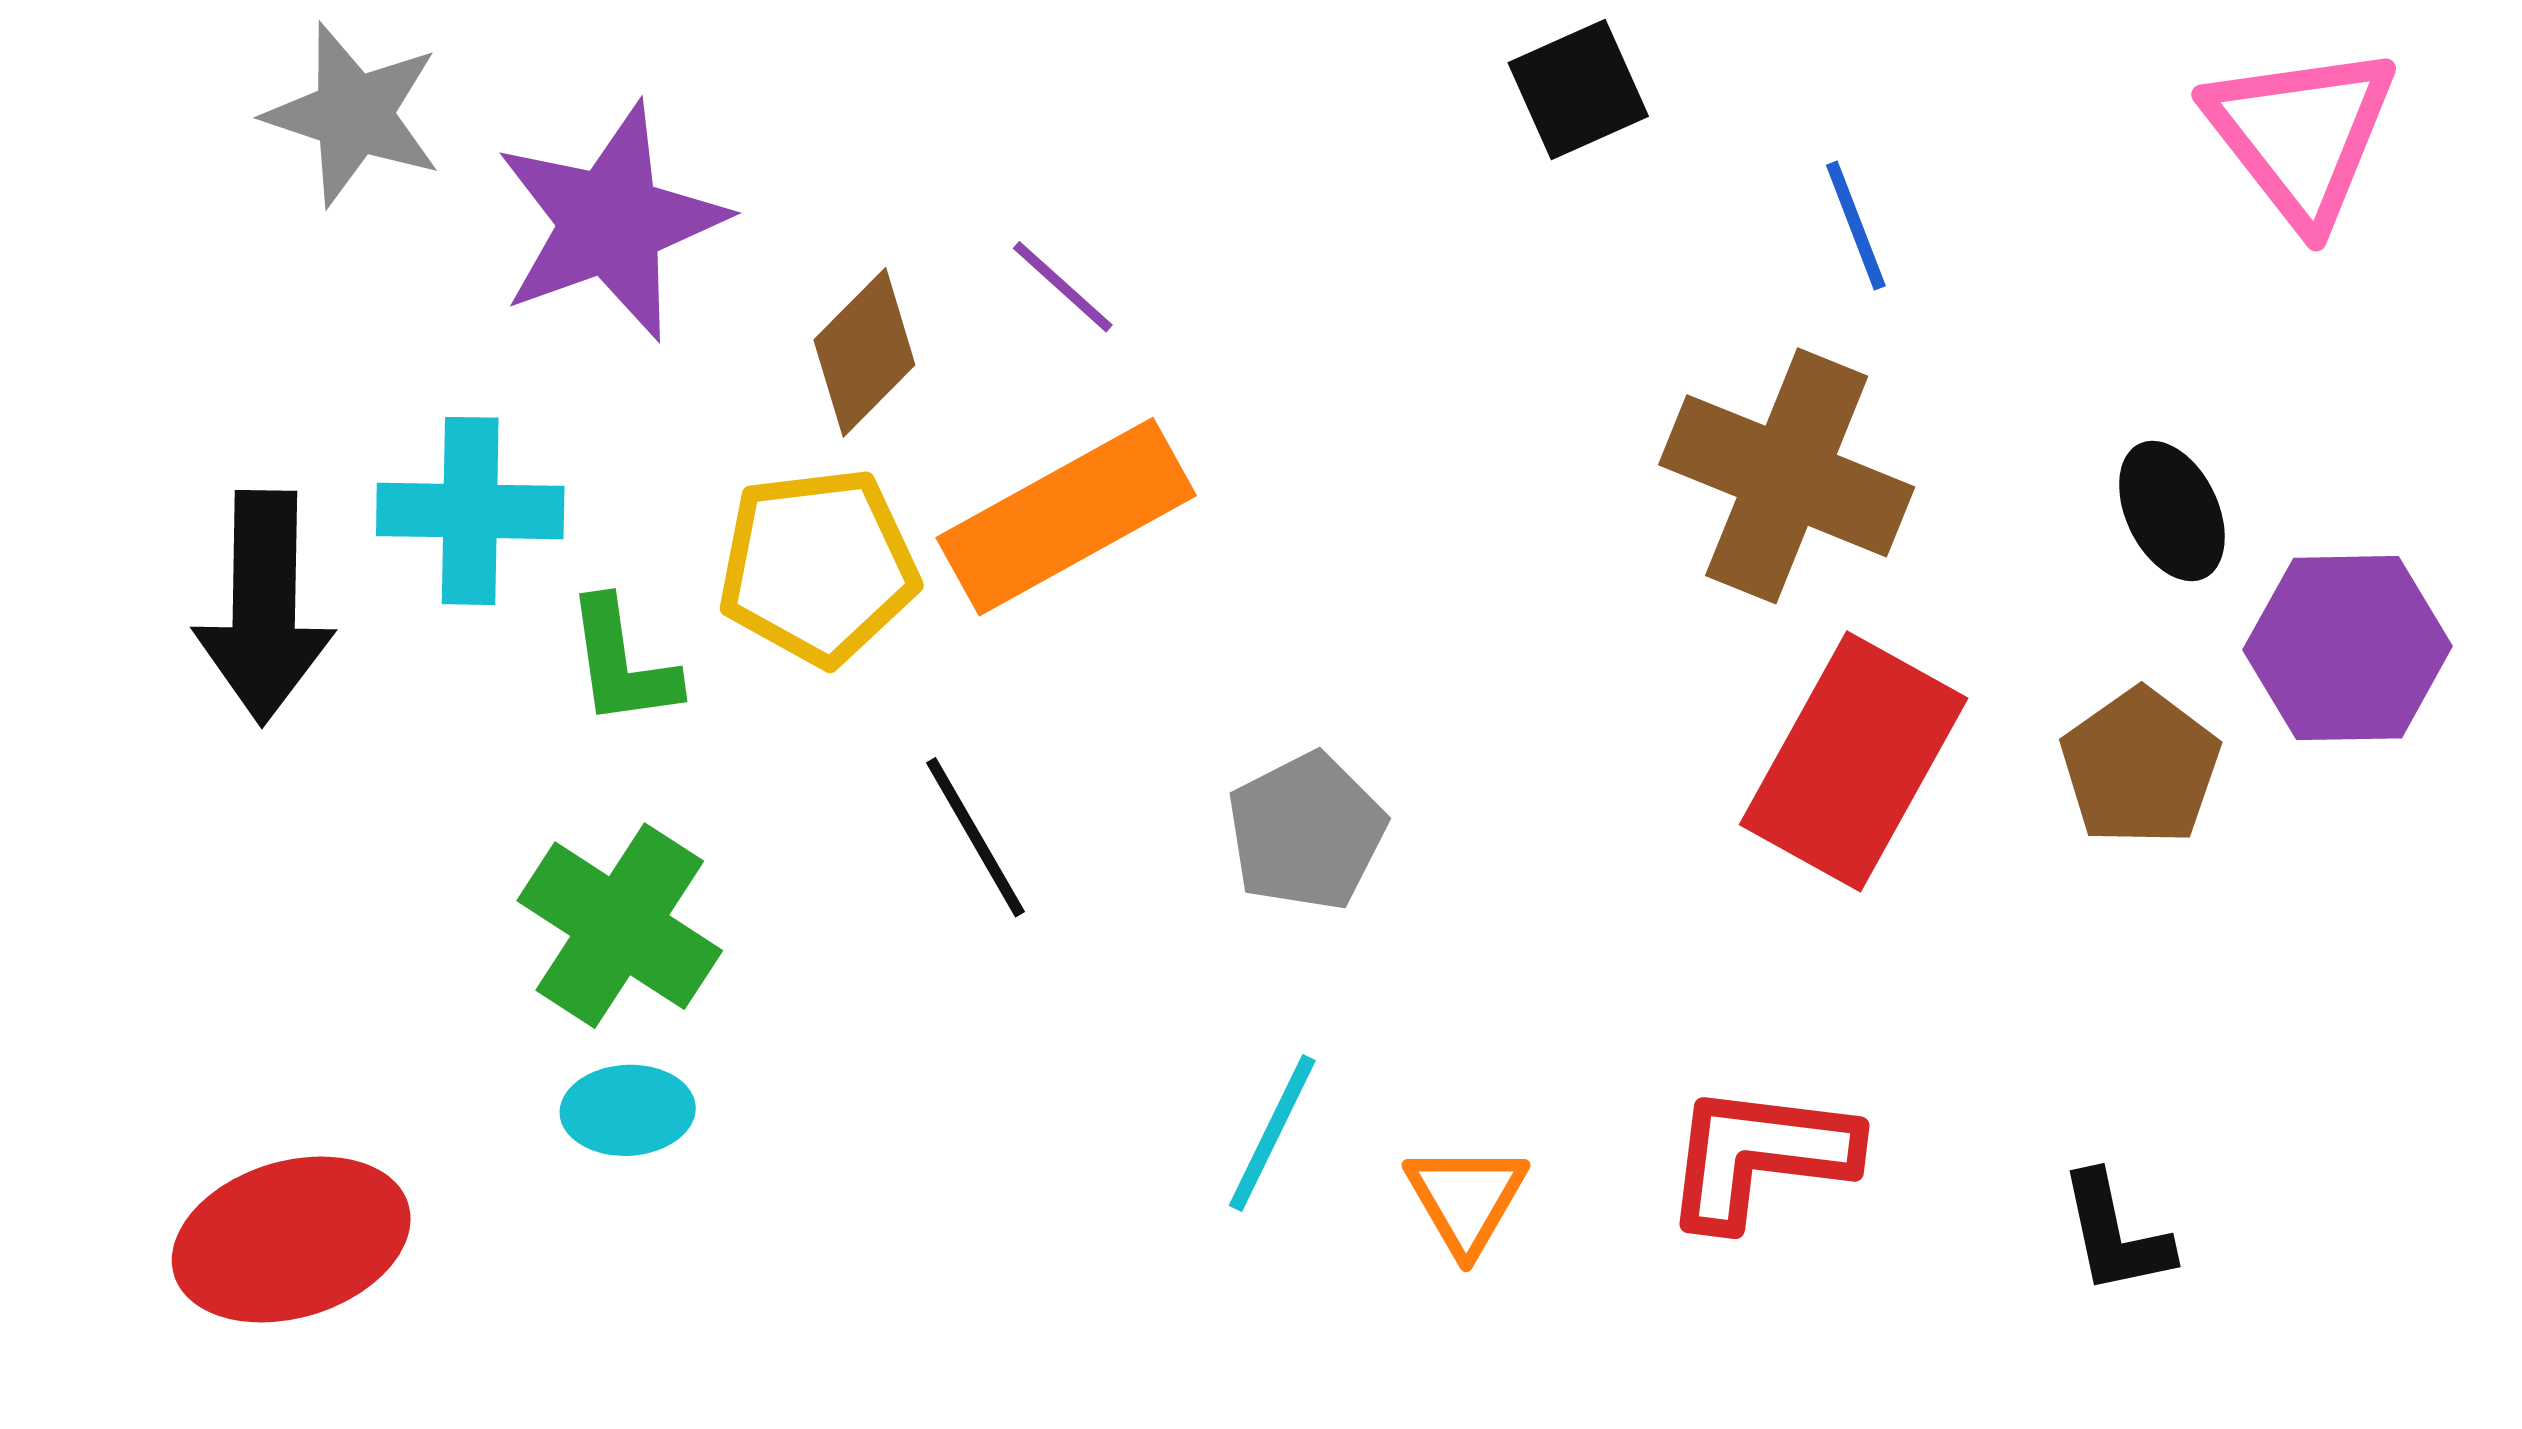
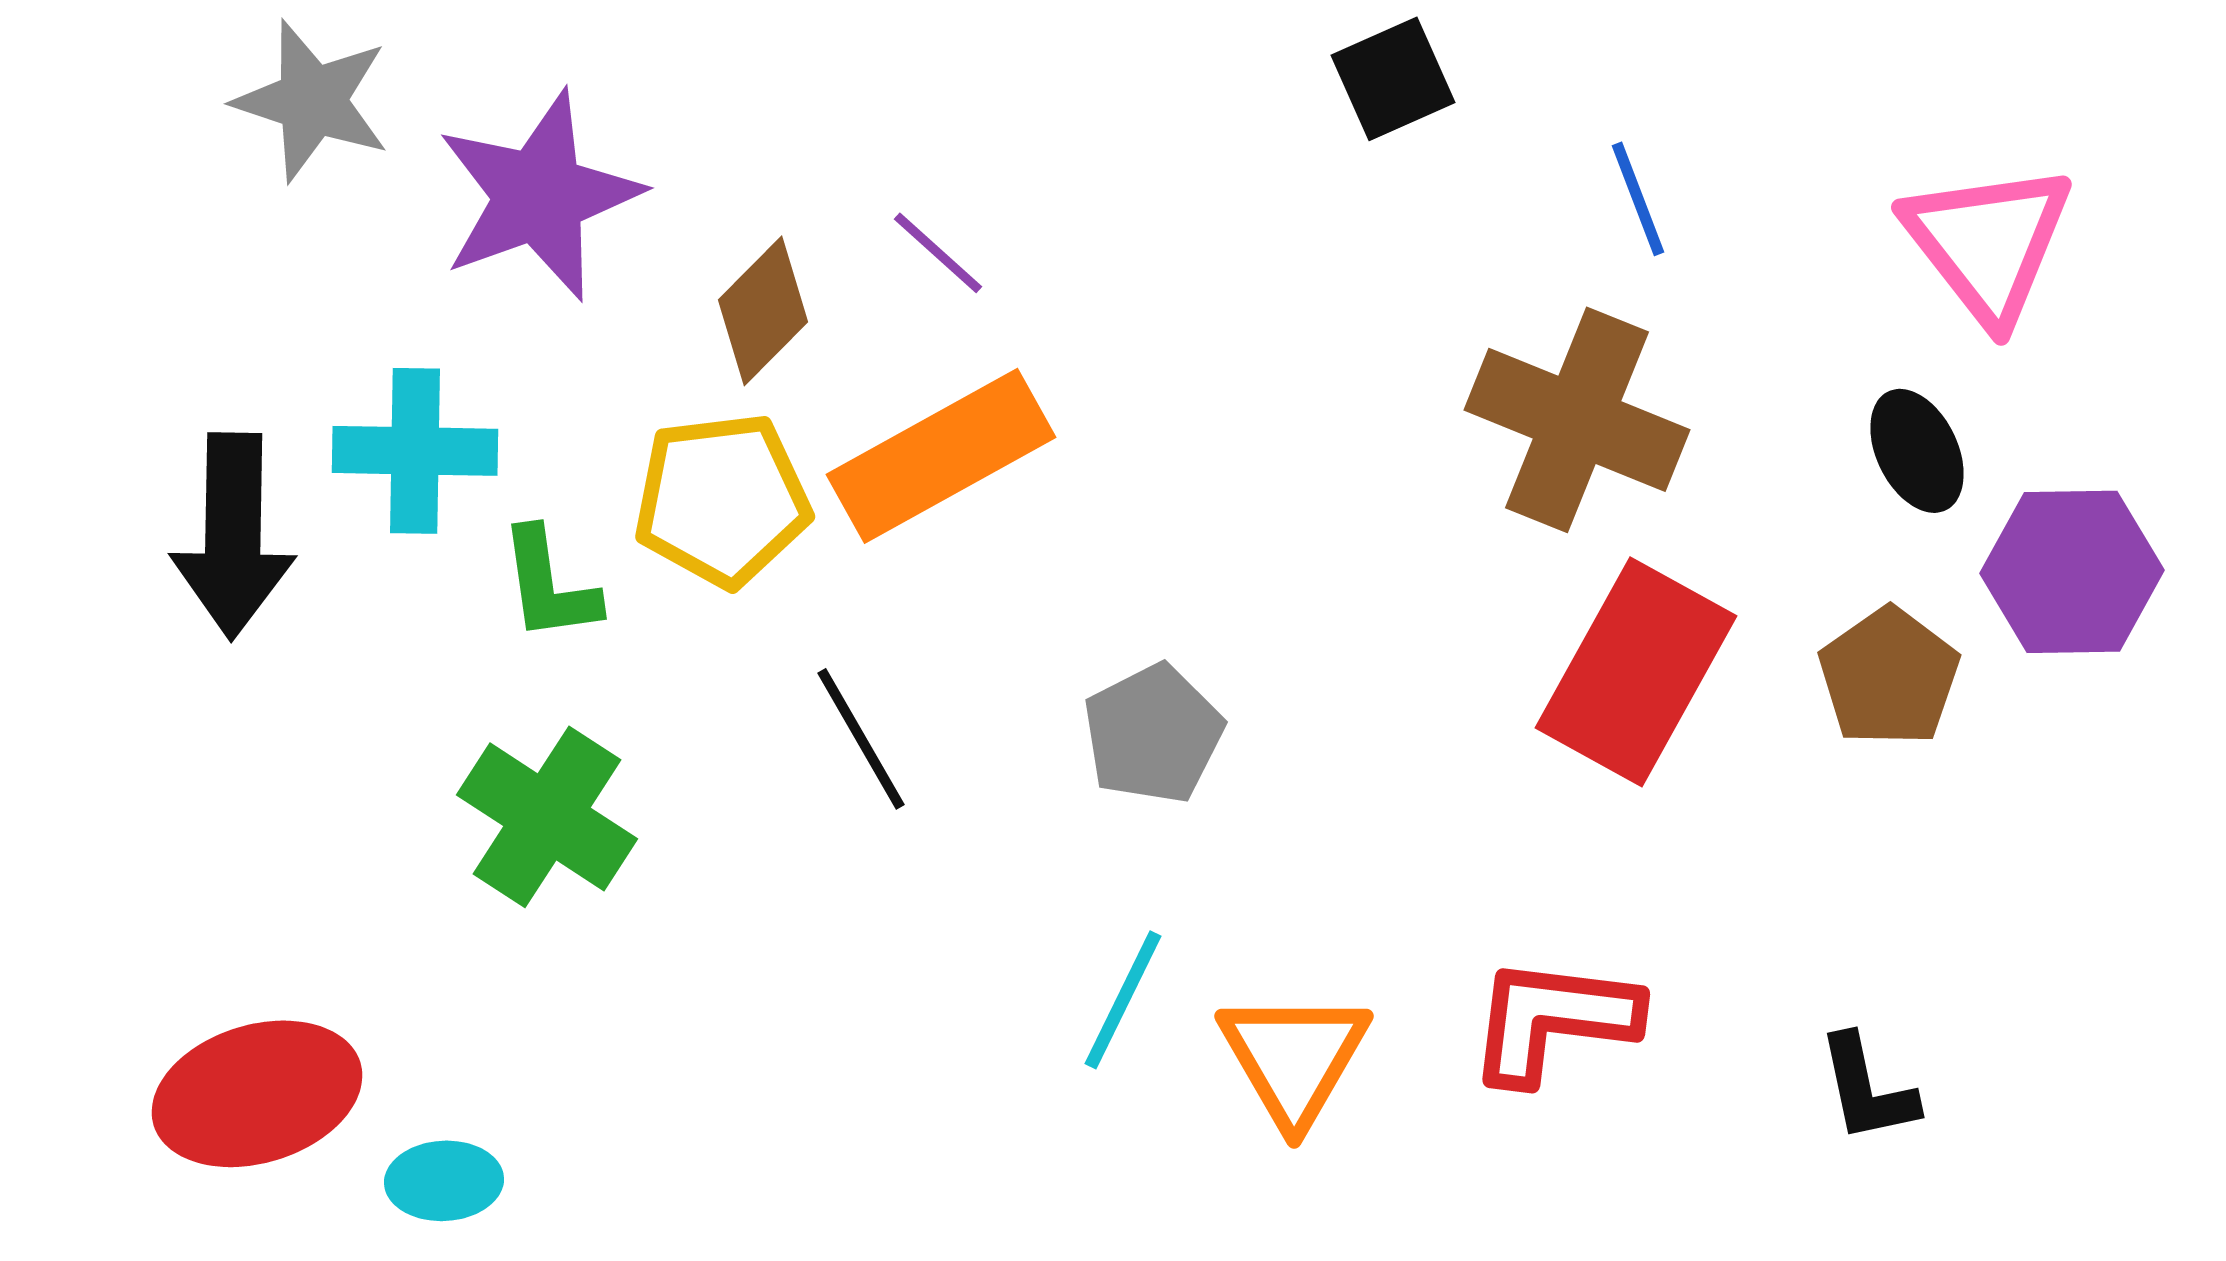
pink triangle: (2301, 135) -> (1988, 243), moved
cyan ellipse: (628, 1110) -> (444, 1181), moved
orange triangle: (1466, 1199) -> (1294, 1058), size x1.4

